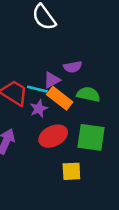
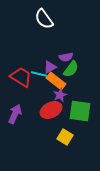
green semicircle: (88, 94) -> (71, 69), moved, turned 114
purple star: (39, 109) -> (60, 95), moved
yellow square: (71, 171) -> (65, 137), turned 35

